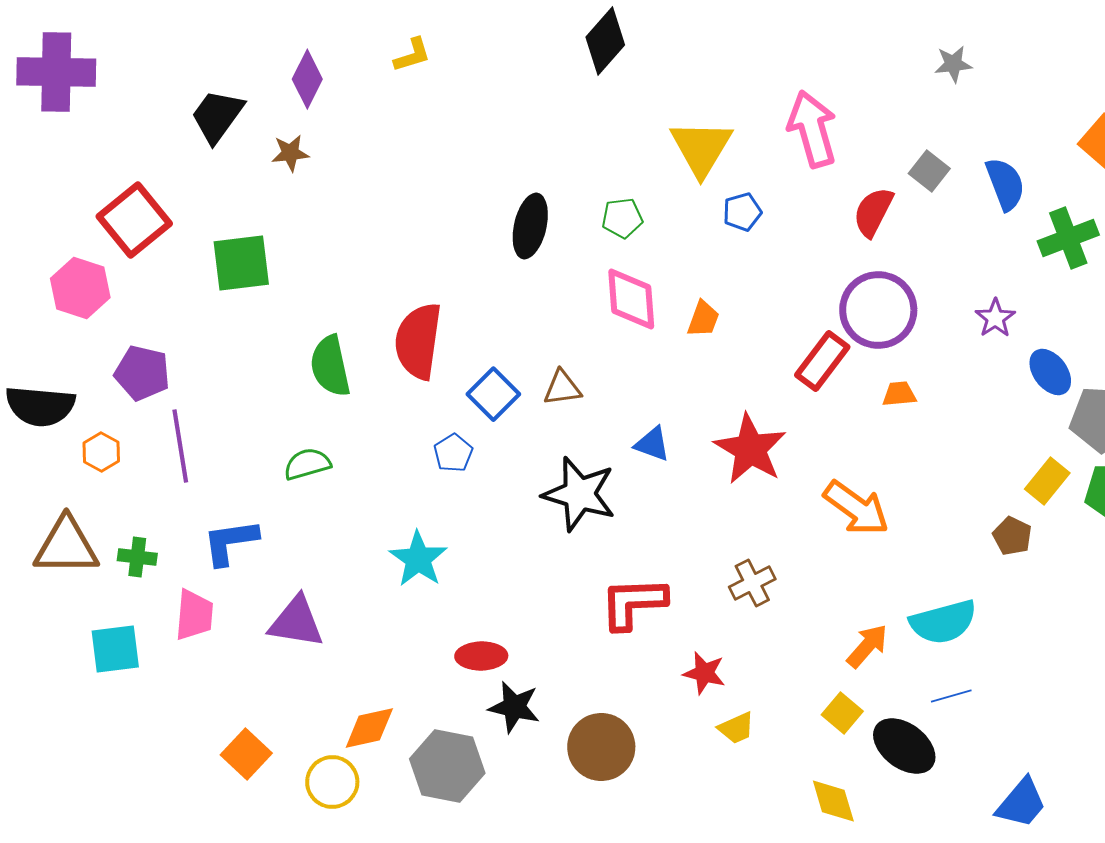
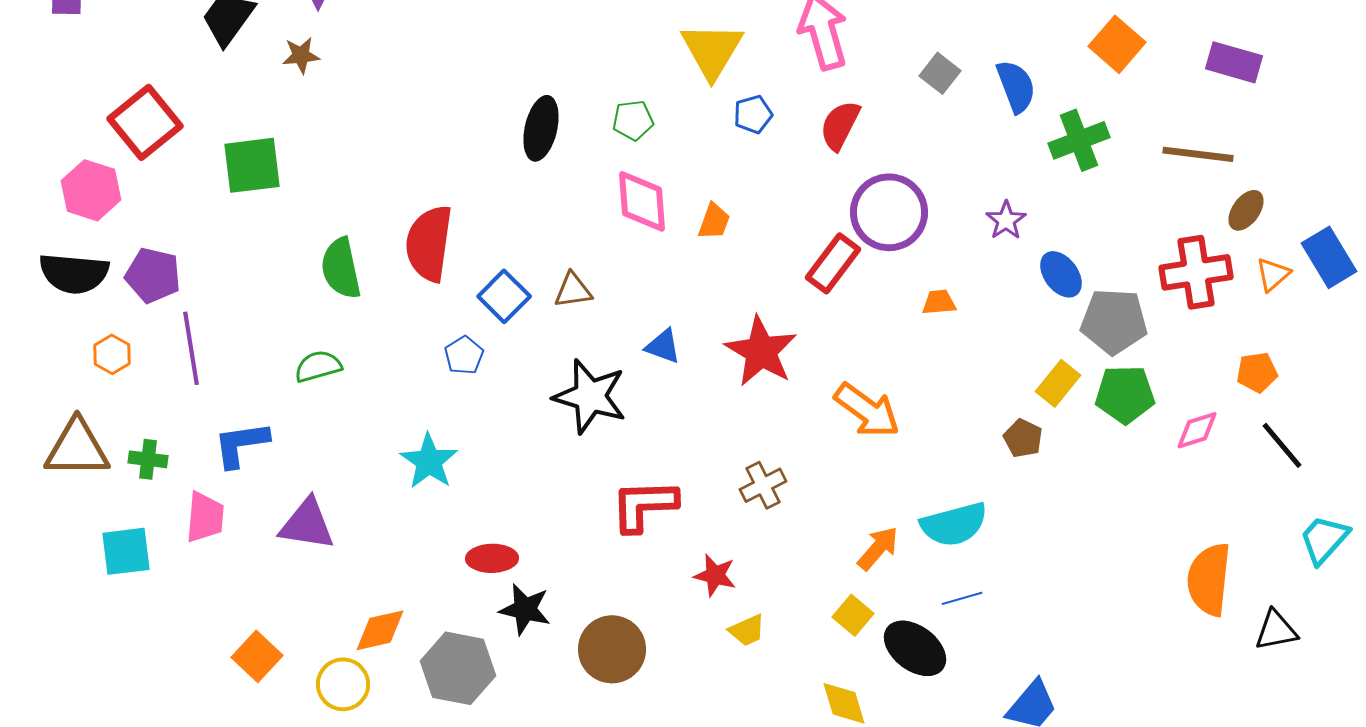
red semicircle: (873, 212) -> (840, 125), moved
orange trapezoid: (899, 394) -> (939, 302), moved
black semicircle: (40, 406) -> (74, 273), moved

